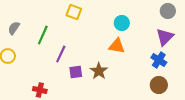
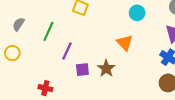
cyan circle: (122, 23) -> (137, 13), moved
orange triangle: (117, 46) -> (125, 43), turned 36

